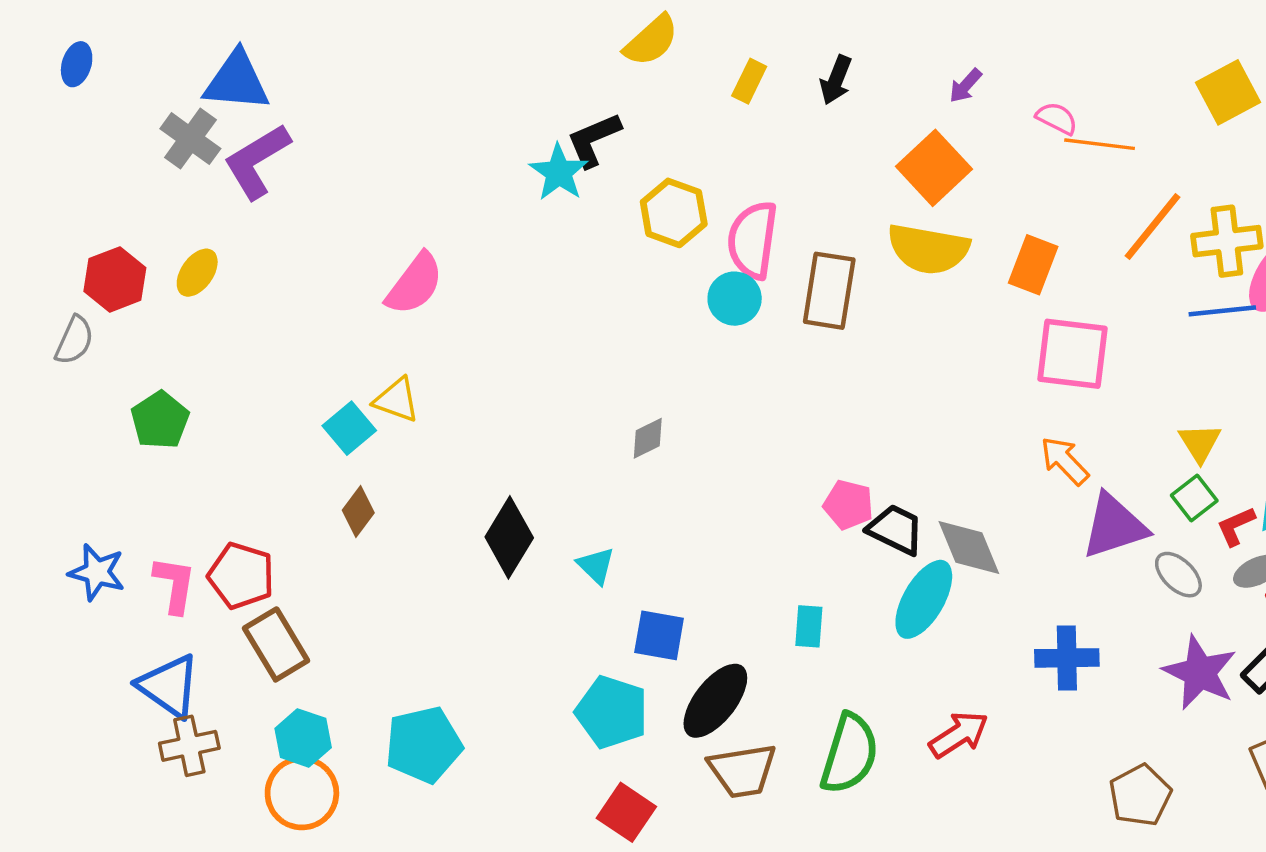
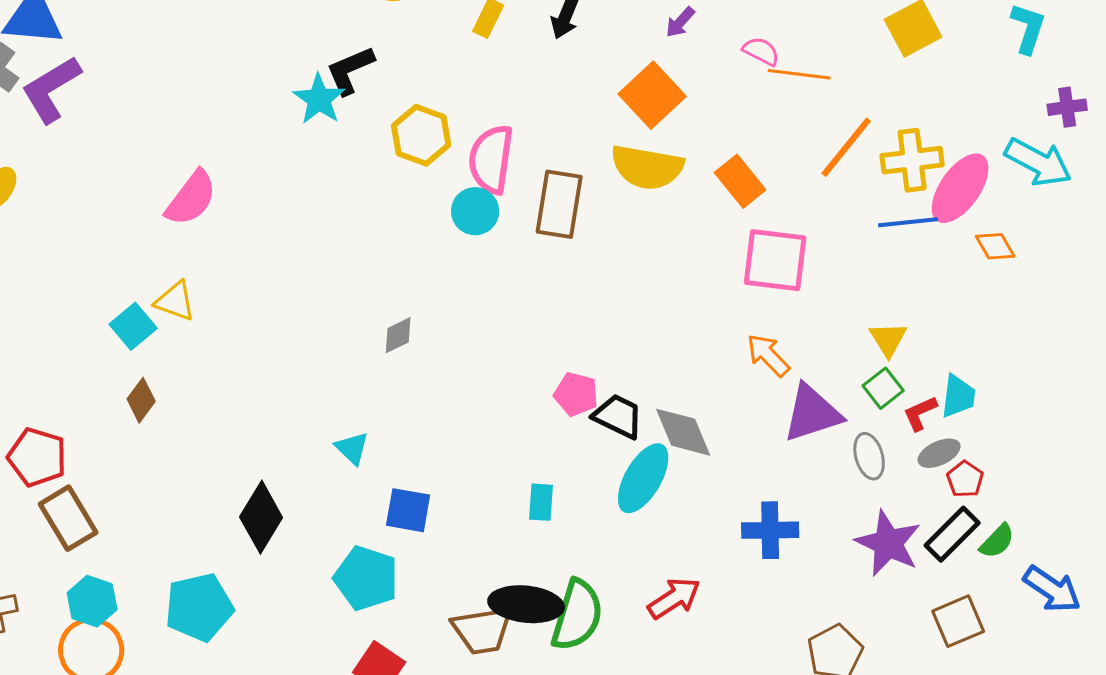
orange rectangle: (1033, 265) -> (740, 181), turned -60
black diamond: (509, 537) -> (261, 517), moved
gray ellipse: (1178, 575) -> (869, 456), turned 30
black ellipse: (715, 701) -> (526, 604), moved, turned 58

